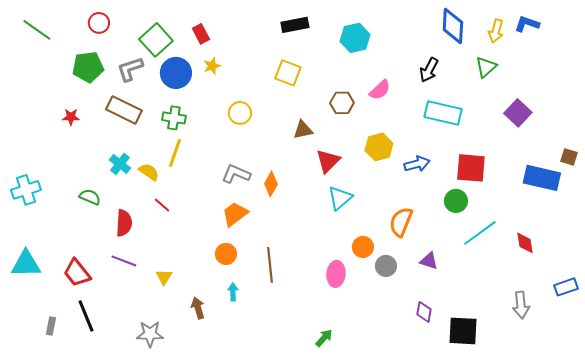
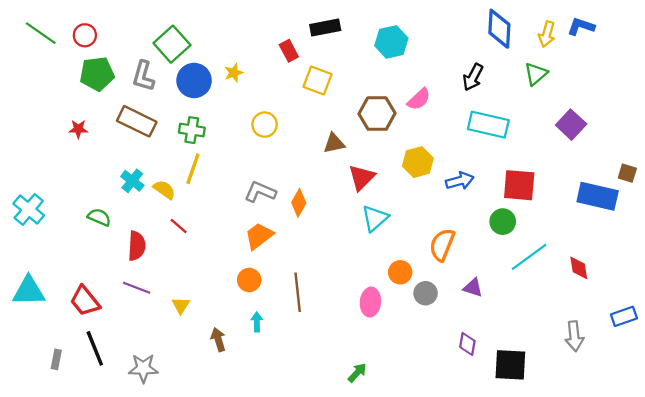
red circle: (99, 23) -> (85, 35), moved
red rectangle: (201, 34) -> (289, 51), moved
gray L-shape: (130, 69) -> (143, 76), turned -56
brown hexagon: (342, 103) -> (377, 114), size x1.4
cyan cross: (26, 190) -> (29, 209), turned -32
gray star: (150, 334) -> (143, 368), moved

